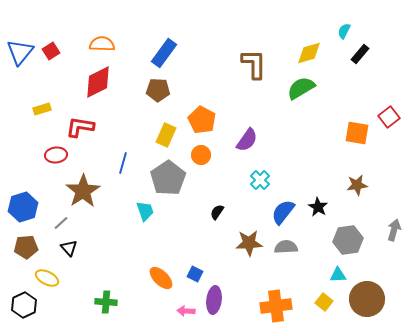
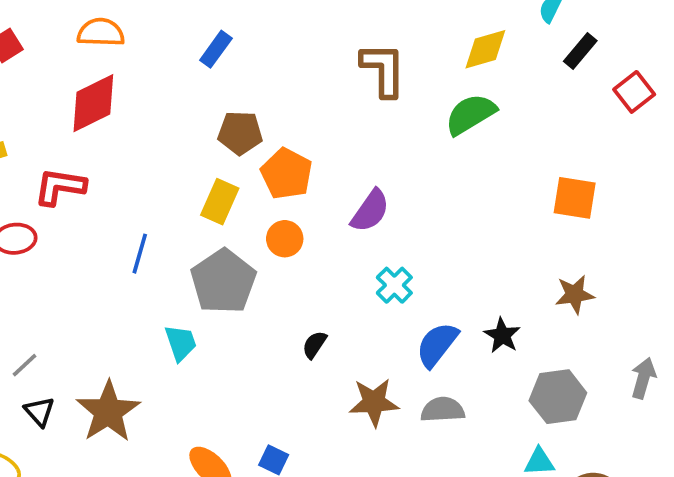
blue rectangle: (164, 53) -> (216, 49), size x0.7
brown pentagon: (158, 90) -> (240, 133), moved
red square: (389, 117) -> (634, 92), moved
brown star: (83, 191) -> (108, 412), moved

